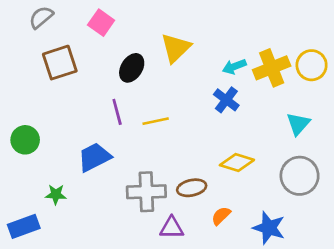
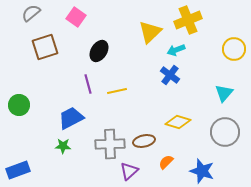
yellow triangle: (176, 48) -> (150, 32), moved
yellow cross: (272, 68) -> (188, 20), moved
green star: (56, 194) -> (63, 146), moved
purple triangle: (172, 228) -> (129, 171), turned -42

